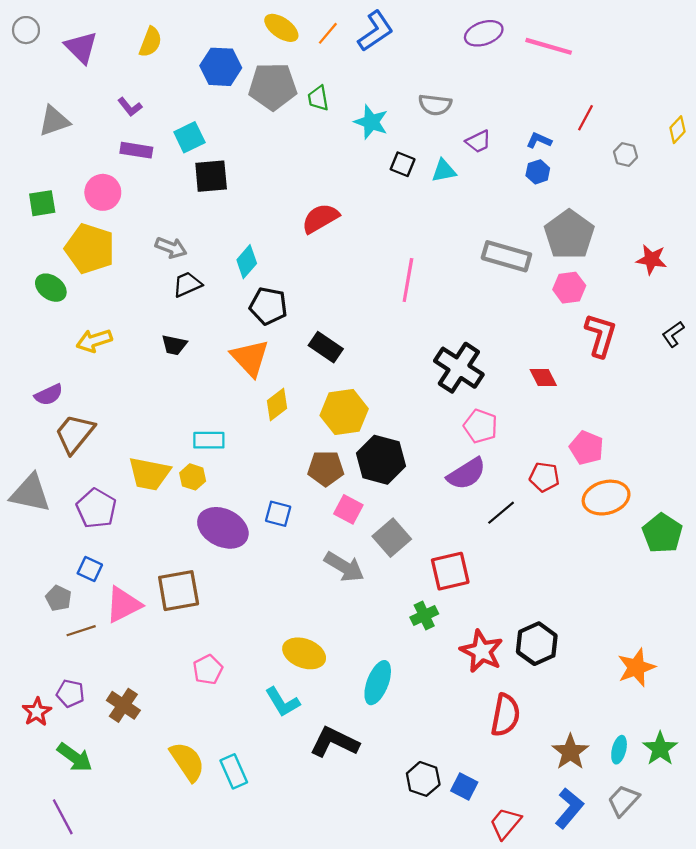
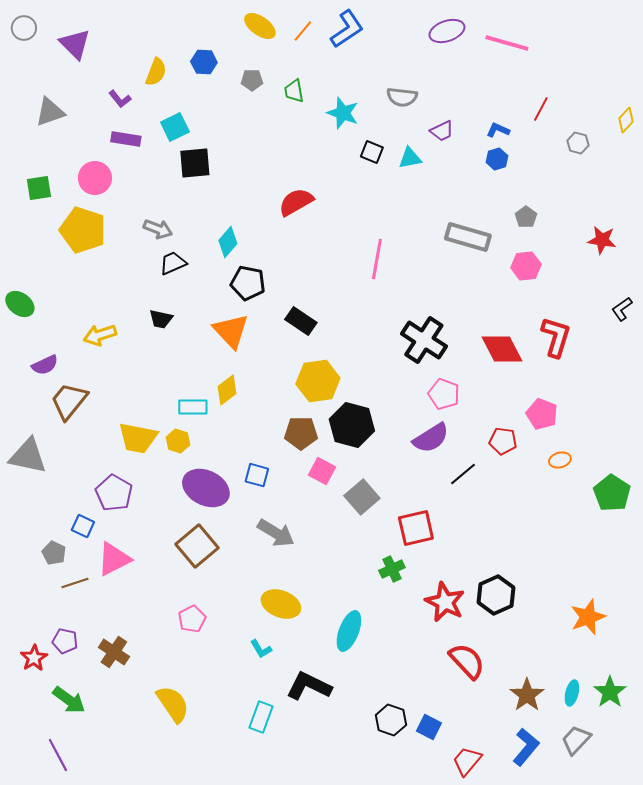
yellow semicircle: (150, 42) -> (156, 72), moved
blue hexagon: (221, 67) -> (204, 62), size x0.7
gray pentagon: (273, 86) -> (252, 80), size x0.5
gray pentagon: (569, 235) -> (526, 217), size x0.5
green ellipse: (51, 288) -> (20, 304), moved
red L-shape: (601, 335) -> (556, 337), moved
yellow arrow: (94, 341) -> (100, 335), moved
red diamond: (543, 377) -> (502, 349), size x1.6
yellow diamond: (277, 404) -> (227, 390), moved
orange ellipse: (606, 498) -> (560, 460), size x0.5
purple pentagon: (96, 508) -> (114, 493), moved
gray arrow: (344, 567) -> (276, 533), moved
brown square: (179, 591) -> (197, 546), moved, turned -30
cyan L-shape: (282, 702) -> (261, 649), size x0.7
red semicircle: (505, 715) -> (467, 661), turned -54
cyan rectangle: (234, 771) -> (261, 717), moved, turned 44

